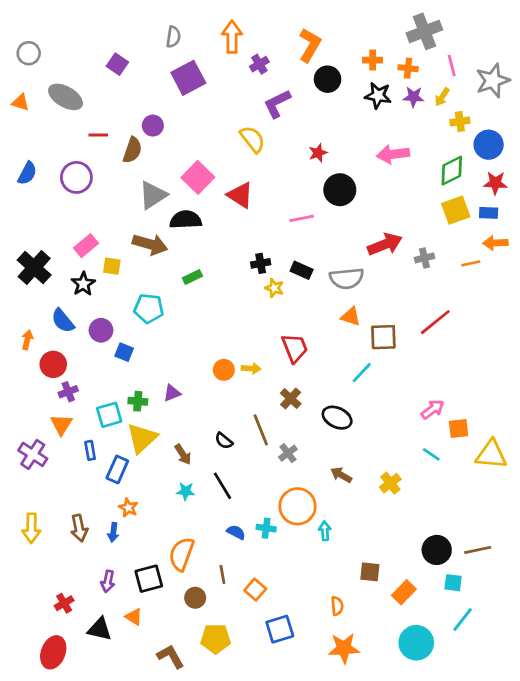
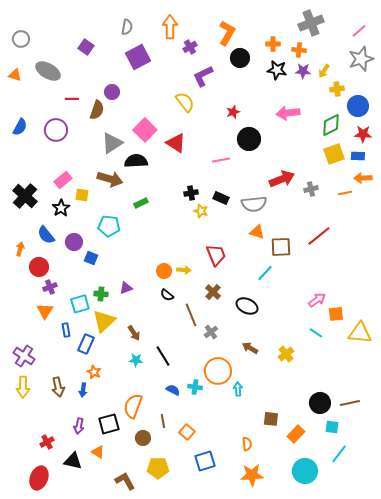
pink line: (452, 65) -> (359, 31), moved, turned 63
black semicircle: (224, 441) -> (167, 295), moved
purple cross: (33, 454) -> (24, 356), moved

